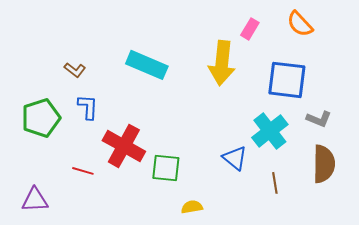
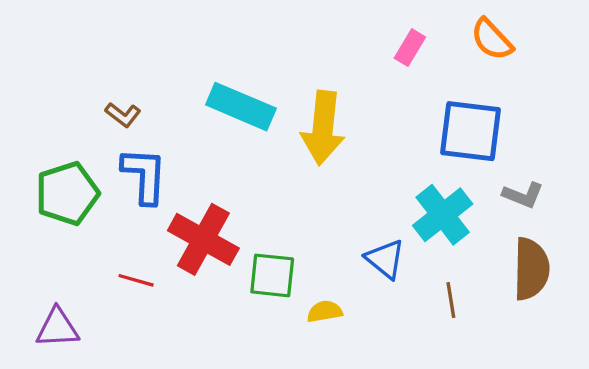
yellow arrow: (222, 63) -> (323, 128), moved
blue L-shape: (88, 107) -> (144, 175), size x1.4
yellow semicircle: (192, 207) -> (325, 311), moved

